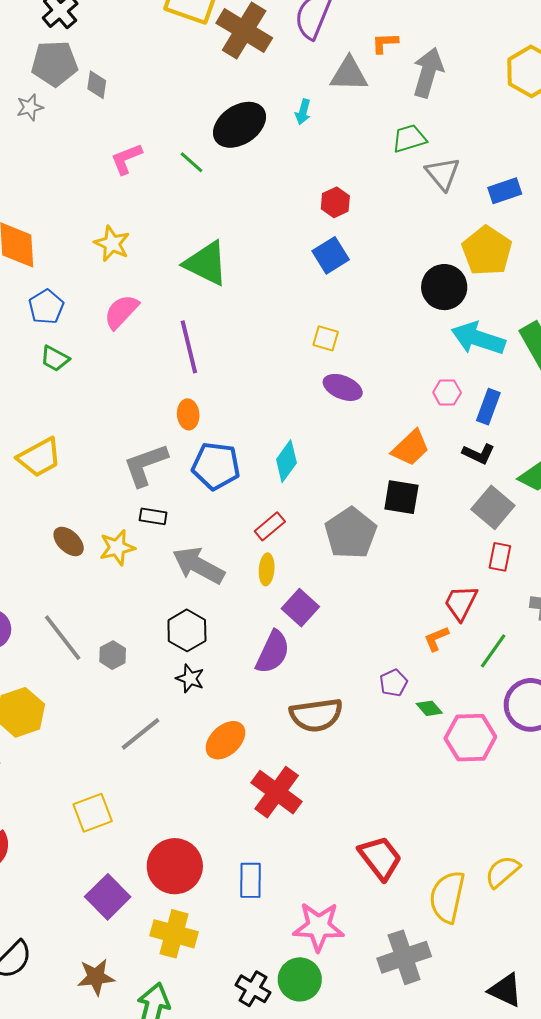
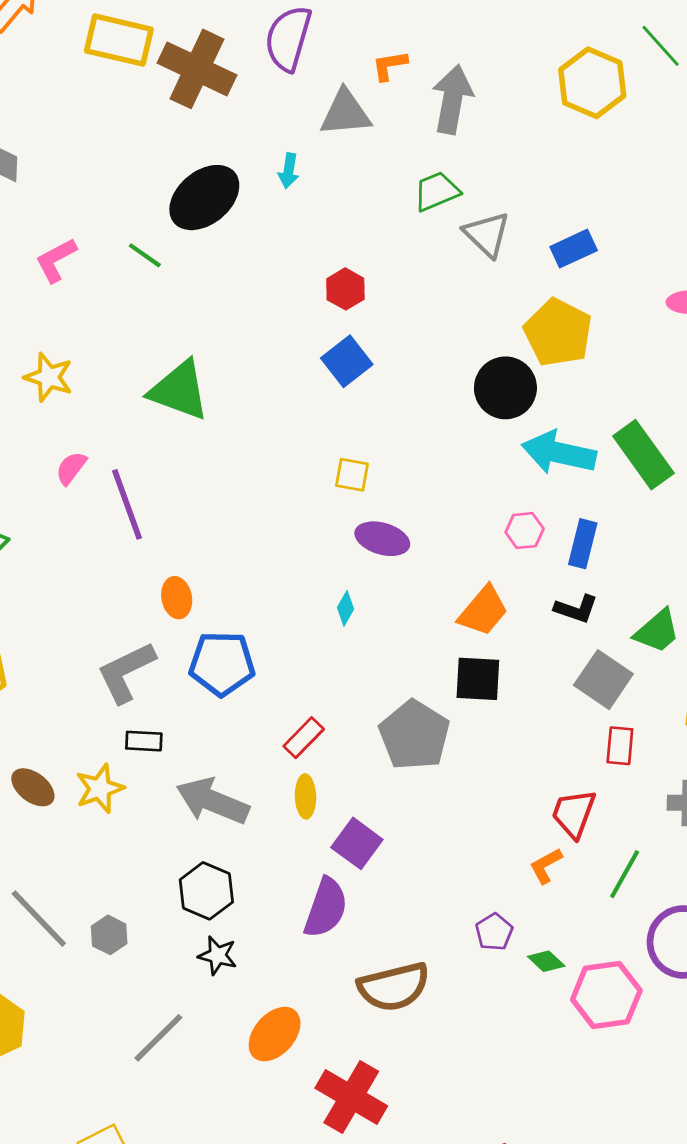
pink semicircle: (121, 312) -> (71, 468), size x0.7
purple line: (189, 347) -> (127, 504), moved
cyan diamond: (286, 461) -> (345, 608), moved, size x0.6

